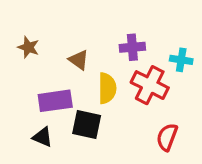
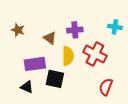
purple cross: (132, 47) -> (75, 30), moved
cyan cross: (181, 60) -> (115, 27), moved

